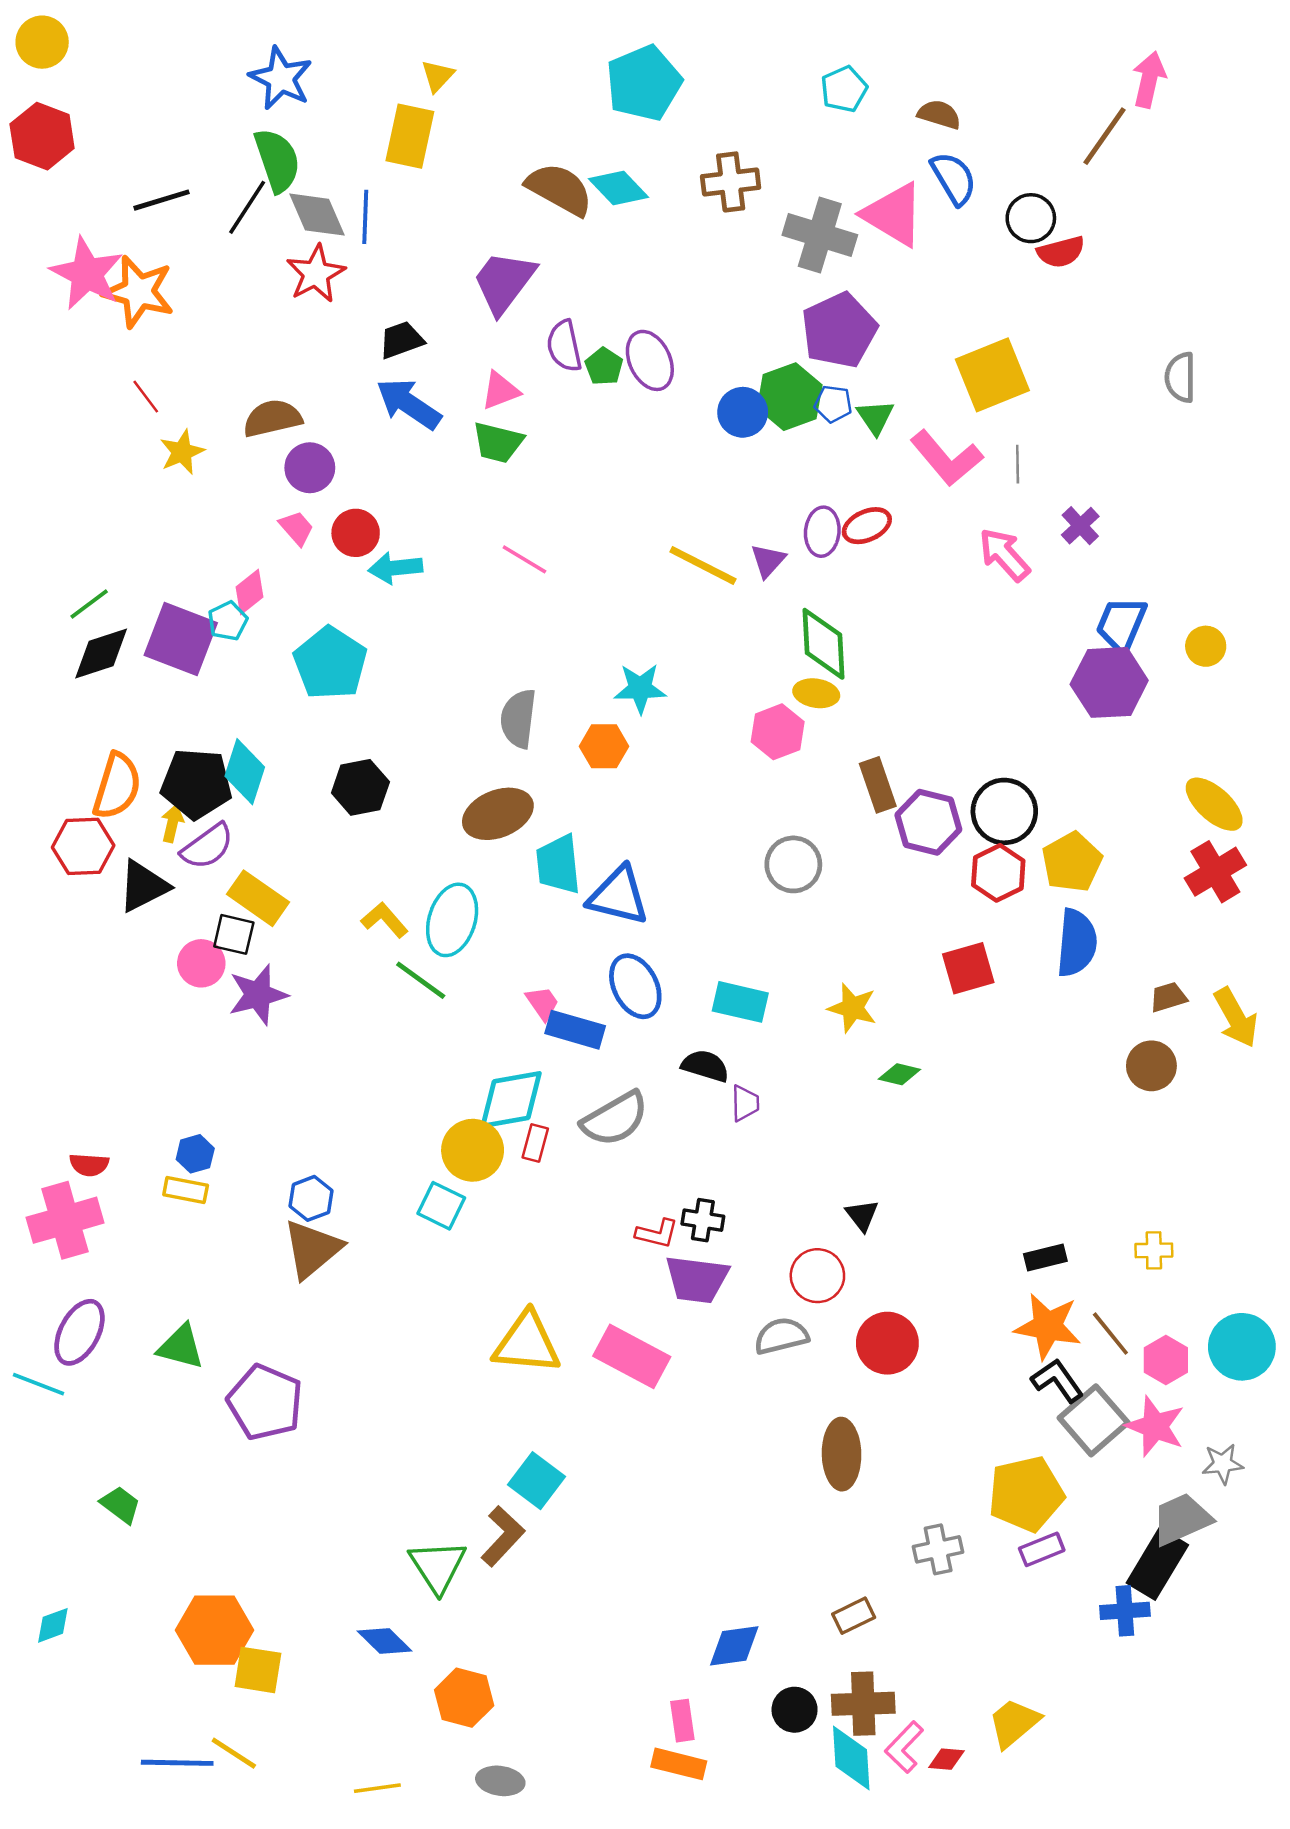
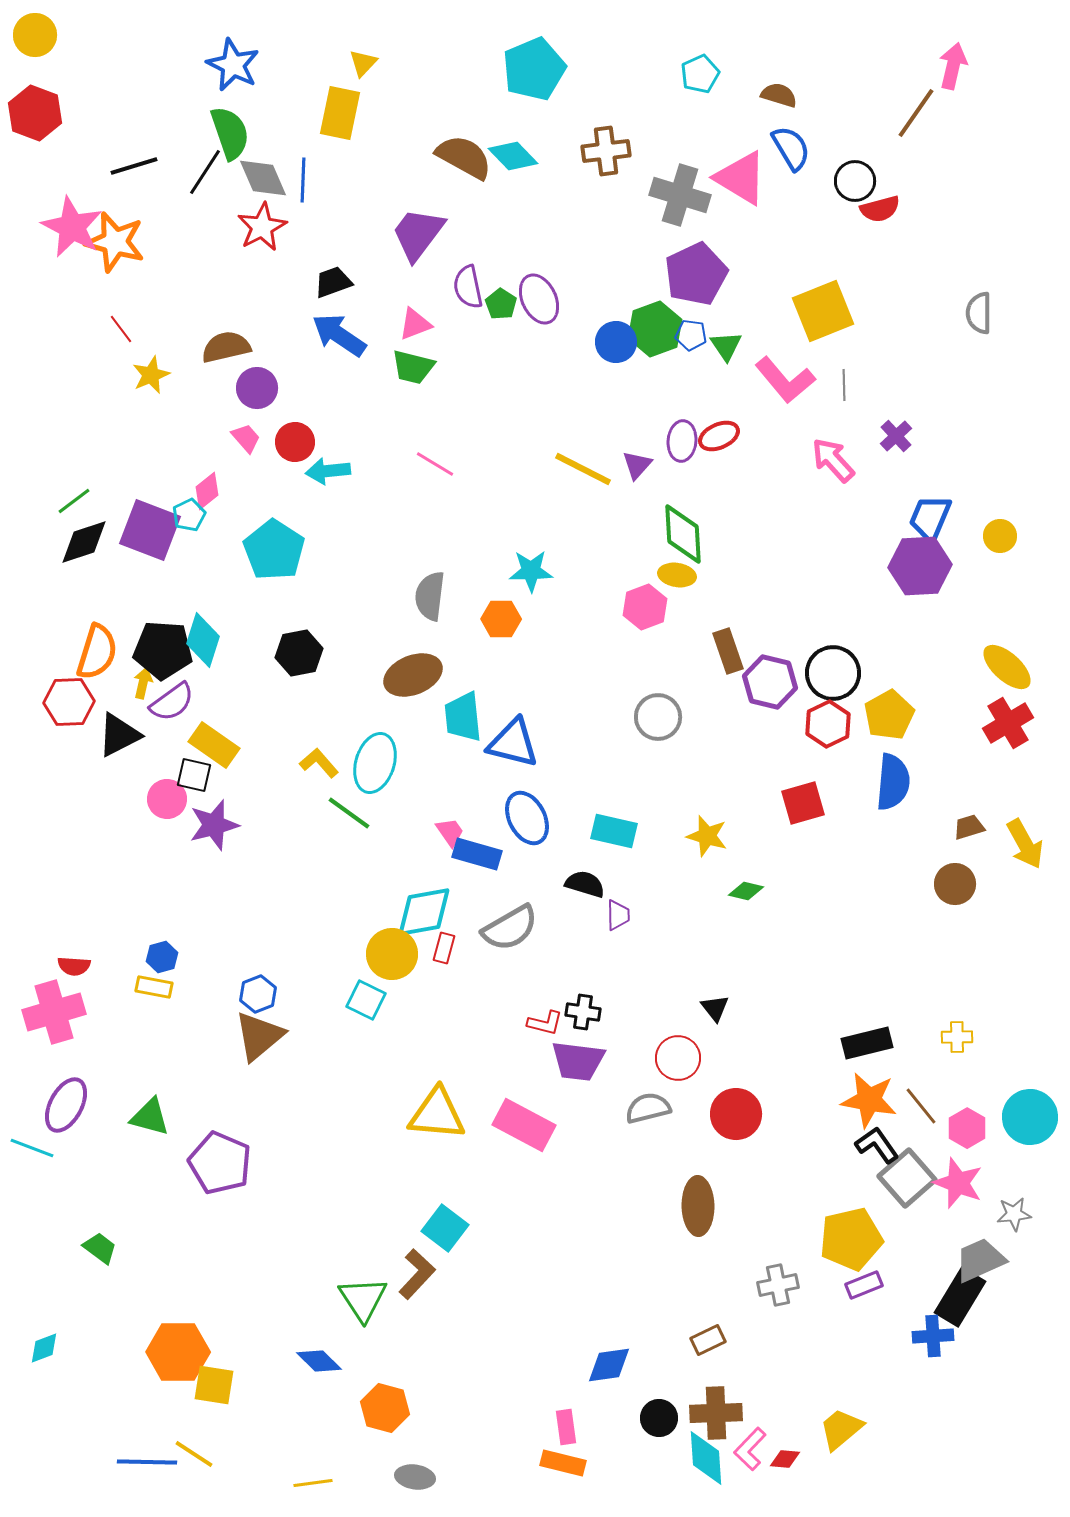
black rectangle: (1045, 1258) -> (867, 1043), size x1.4

